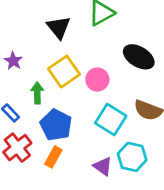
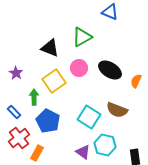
black triangle: (59, 27) -> (50, 48), turned -30
pink circle: (97, 80) -> (79, 68), moved
orange rectangle: (53, 157) -> (37, 153), moved

